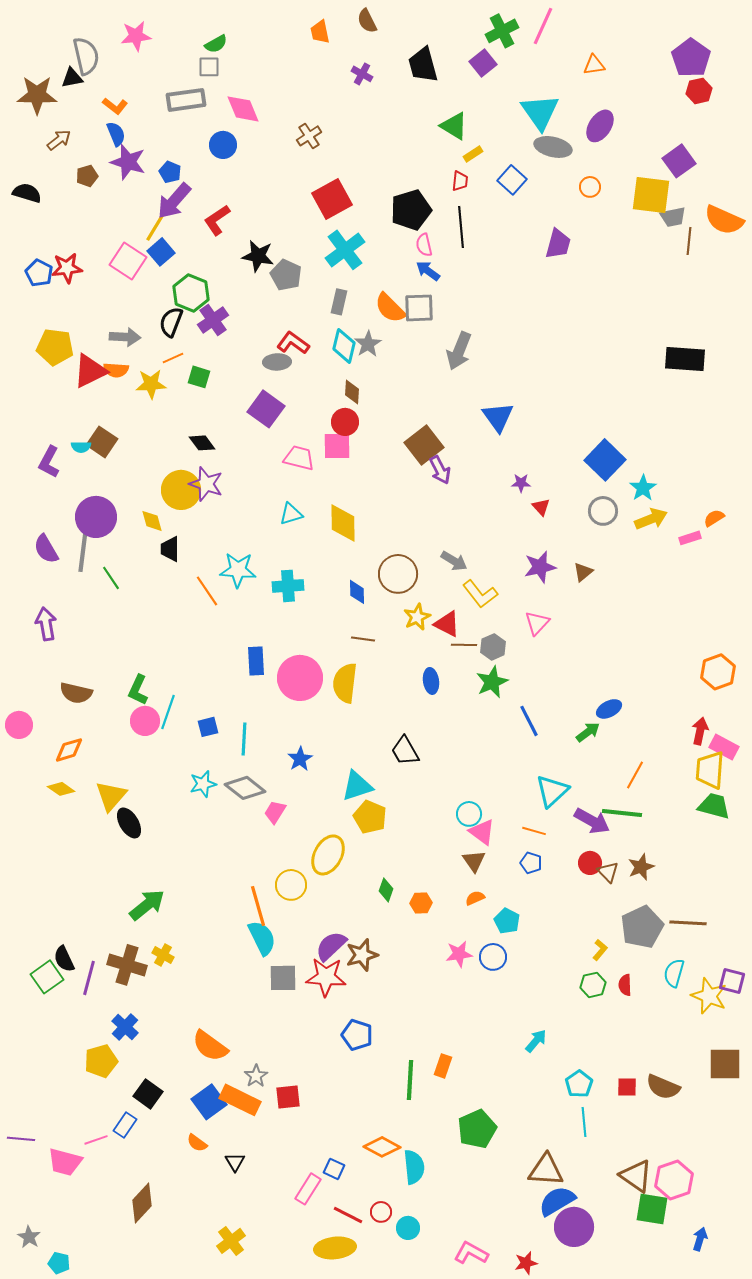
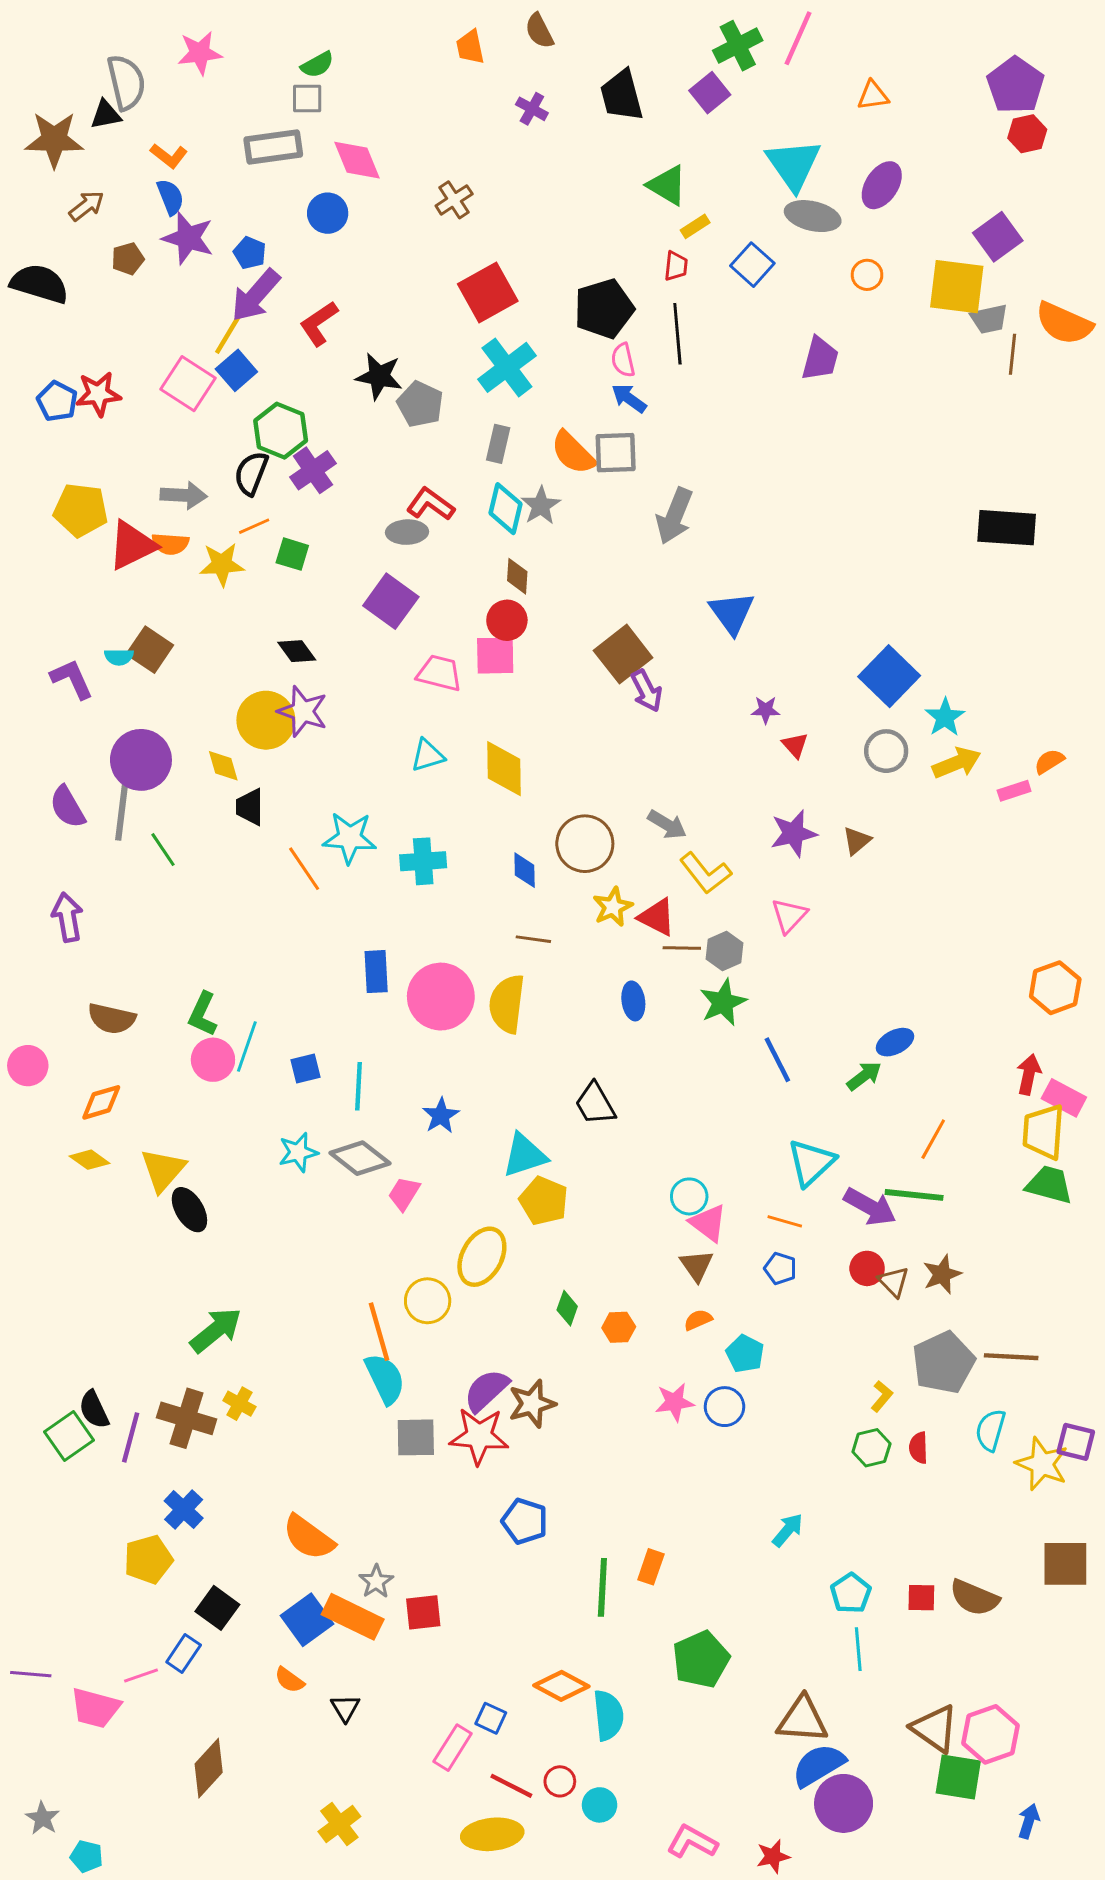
black semicircle: (27, 193) -> (40, 284), size x1.4
purple L-shape: (49, 462) -> (72, 679), turned 128

